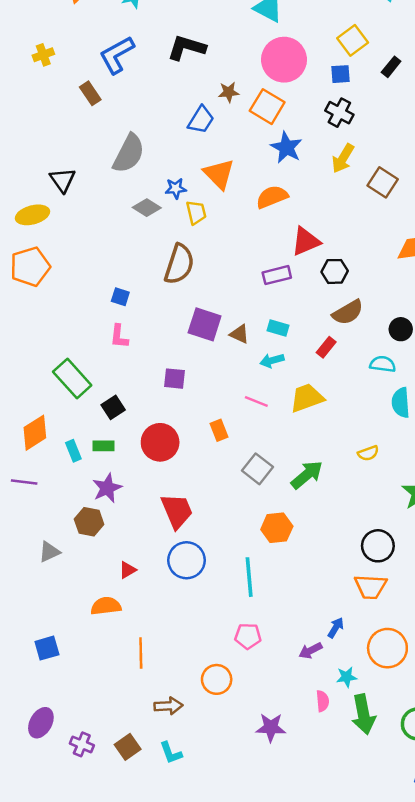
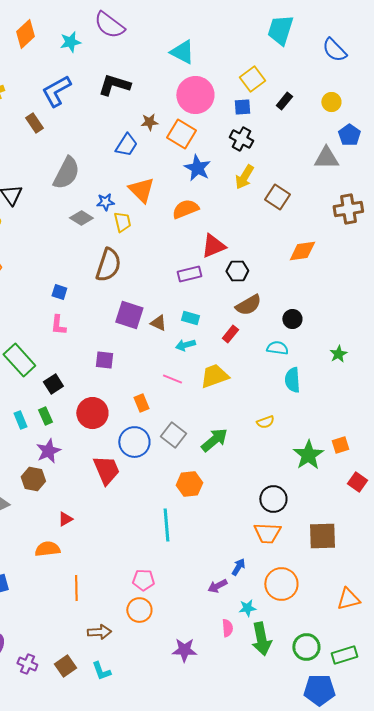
green rectangle: (103, 446) -> (45, 416), turned 66
blue circle: (187, 560) -> (134, 442), moved
pink pentagon: (248, 636) -> (143, 580), moved

